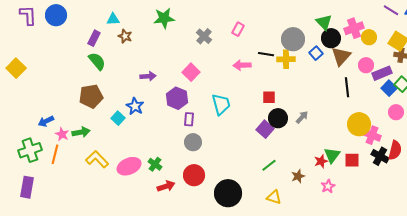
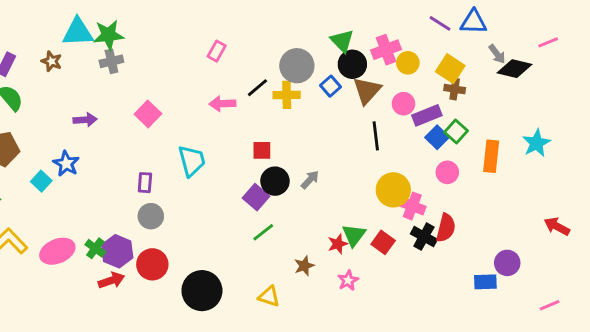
cyan triangle: (113, 19) -> (78, 32), moved, size x1.6
gray cross: (204, 36) -> (111, 61), moved, turned 35
black line: (266, 54) -> (257, 88), turned -49
purple hexagon: (177, 98) -> (117, 251), moved
red square: (352, 160) -> (383, 242), turned 35
green line: (269, 165) -> (263, 232), moved

